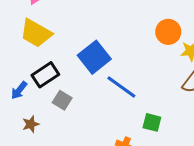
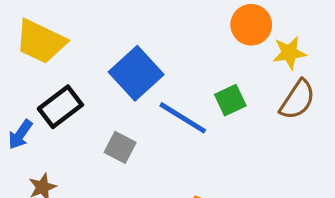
gray square: (62, 100) -> (120, 147), moved
green square: (152, 122) -> (230, 100), moved, turned -36

